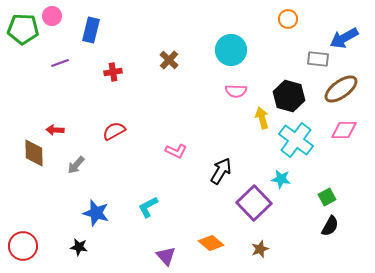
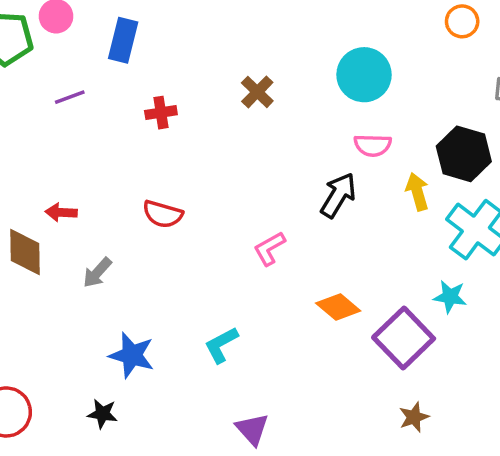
red semicircle: (114, 131) -> (163, 214), turned -135
pink L-shape: (176, 151) -> (269, 249), turned 125
black arrow: (221, 171) -> (338, 195), moved
orange diamond: (211, 243) -> (338, 307), moved

